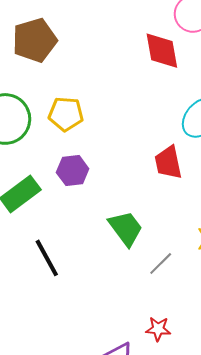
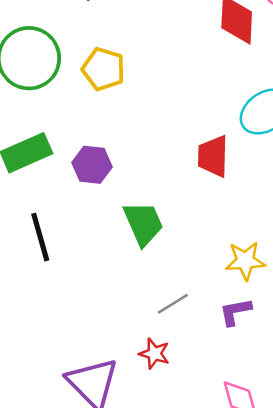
purple hexagon: (73, 171) -> (92, 165), moved
gray line: (161, 263) -> (173, 304), moved

